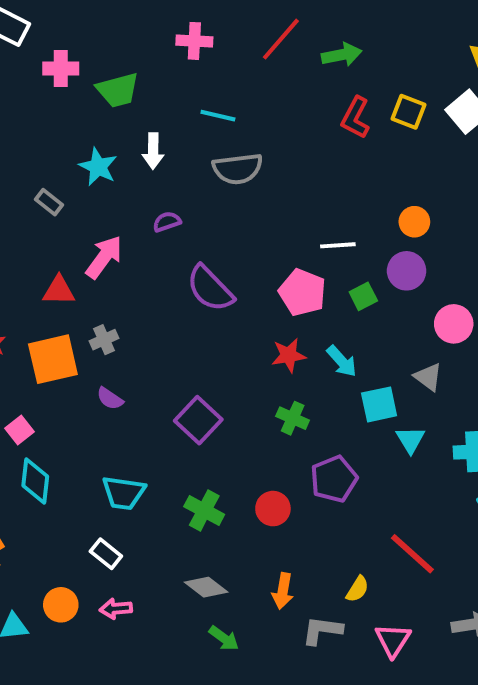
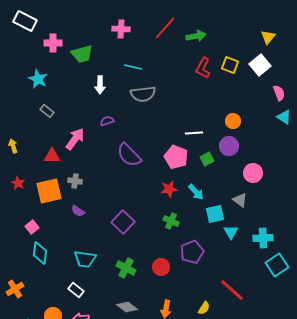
cyan star: (98, 167) -> (38, 79), moved
gray cross: (104, 340) -> (75, 181), turned 32

